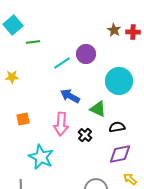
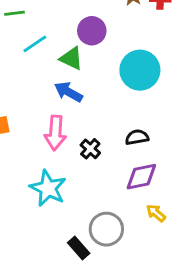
cyan line: (62, 63) -> (35, 44), moved
green triangle: (98, 109) -> (71, 58), moved
cyan star: (41, 157) -> (48, 188), moved

